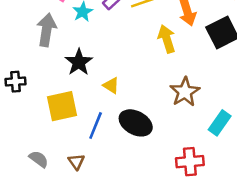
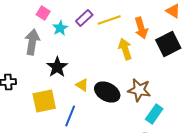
brown star: (185, 92) -> (139, 90), turned -30
black ellipse: (136, 123) -> (107, 92), moved
cyan rectangle: (220, 123) -> (154, 114), moved

